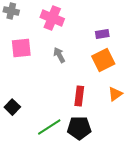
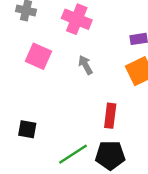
pink square: (21, 48) -> (38, 56), turned 30
black square: (12, 107) -> (27, 129), turned -35

